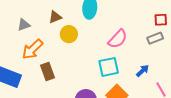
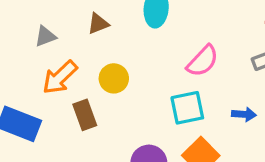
yellow circle: (69, 34) -> (114, 78), moved
blue arrow: (143, 71) -> (244, 114), turned 48

